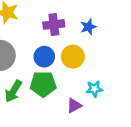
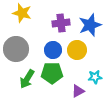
blue star: (88, 27) -> (90, 25), size x1.6

